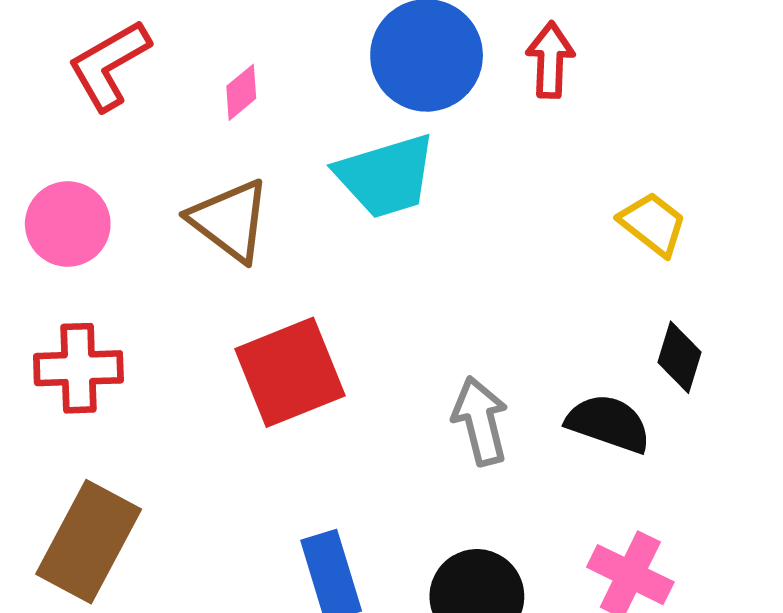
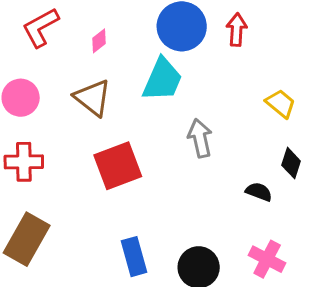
cyan trapezoid: (386, 176) -> (162, 80), turned -51
gray arrow: (480, 421) -> (200, 138), moved
black semicircle: (608, 423) -> (259, 192), size x0.7

